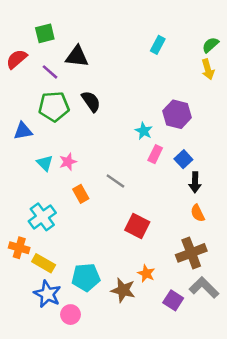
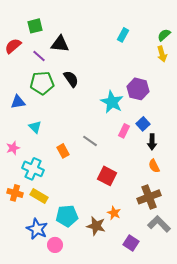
cyan star: (144, 131) -> (112, 102), size x1.6
pink rectangle: (155, 154) -> (124, 131), moved
pink star: (68, 162) -> (13, 148), moved
cyan cross: (42, 217) -> (33, 169), turned -30
yellow rectangle: (44, 263) -> (39, 196), moved
purple square: (173, 300) -> (131, 243), moved

